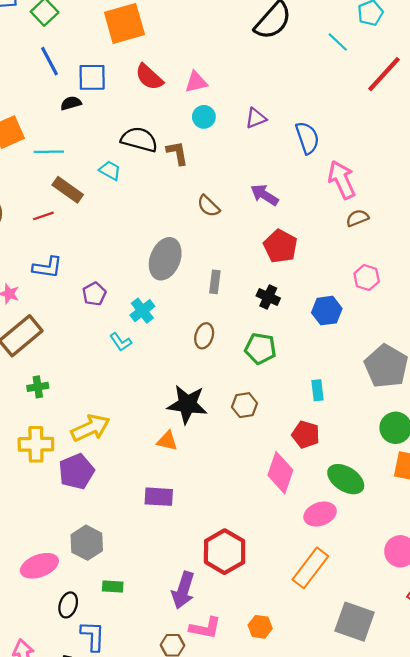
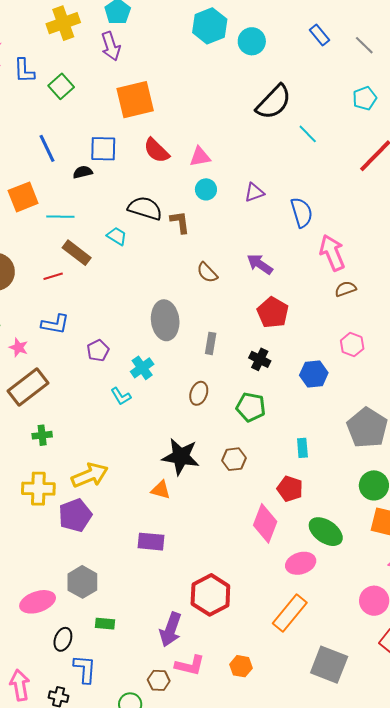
cyan line: (338, 42) -> (308, 134), moved
blue line: (49, 61) -> (47, 148), moved
gray ellipse: (165, 259) -> (165, 320), turned -30

